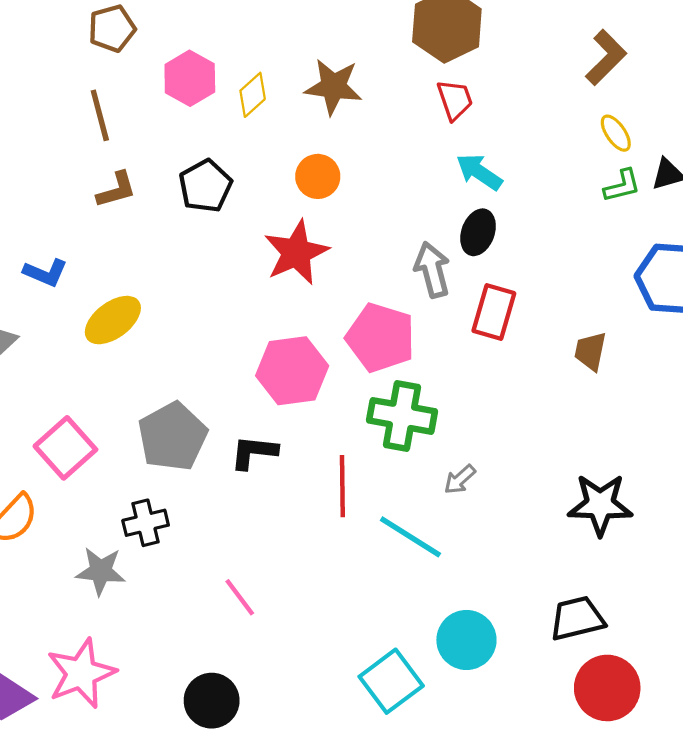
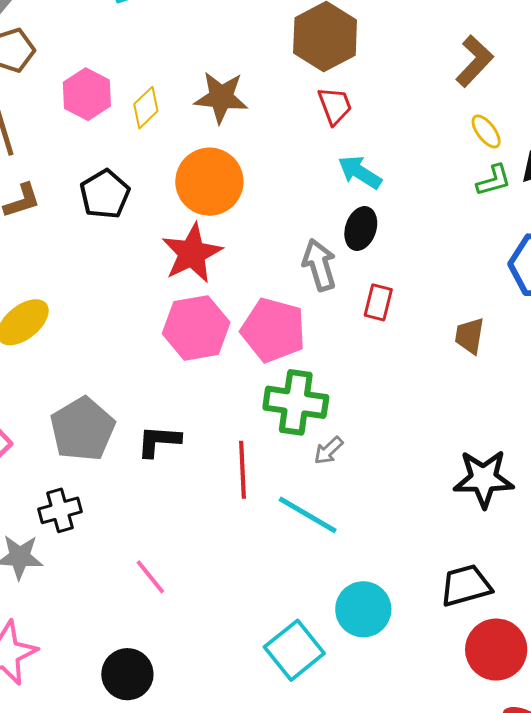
orange circle: (318, 176) -> (209, 182), size x1.6
red rectangle: (494, 312) -> (378, 302), size x0.7
pink hexagon: (292, 371) -> (196, 328), moved
gray arrow: (460, 479) -> (329, 451), moved

